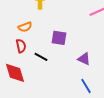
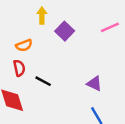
purple square: (59, 38) -> (65, 31), moved, turned 35

